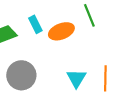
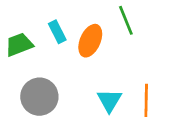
orange ellipse: (61, 31) -> (90, 41), turned -45

